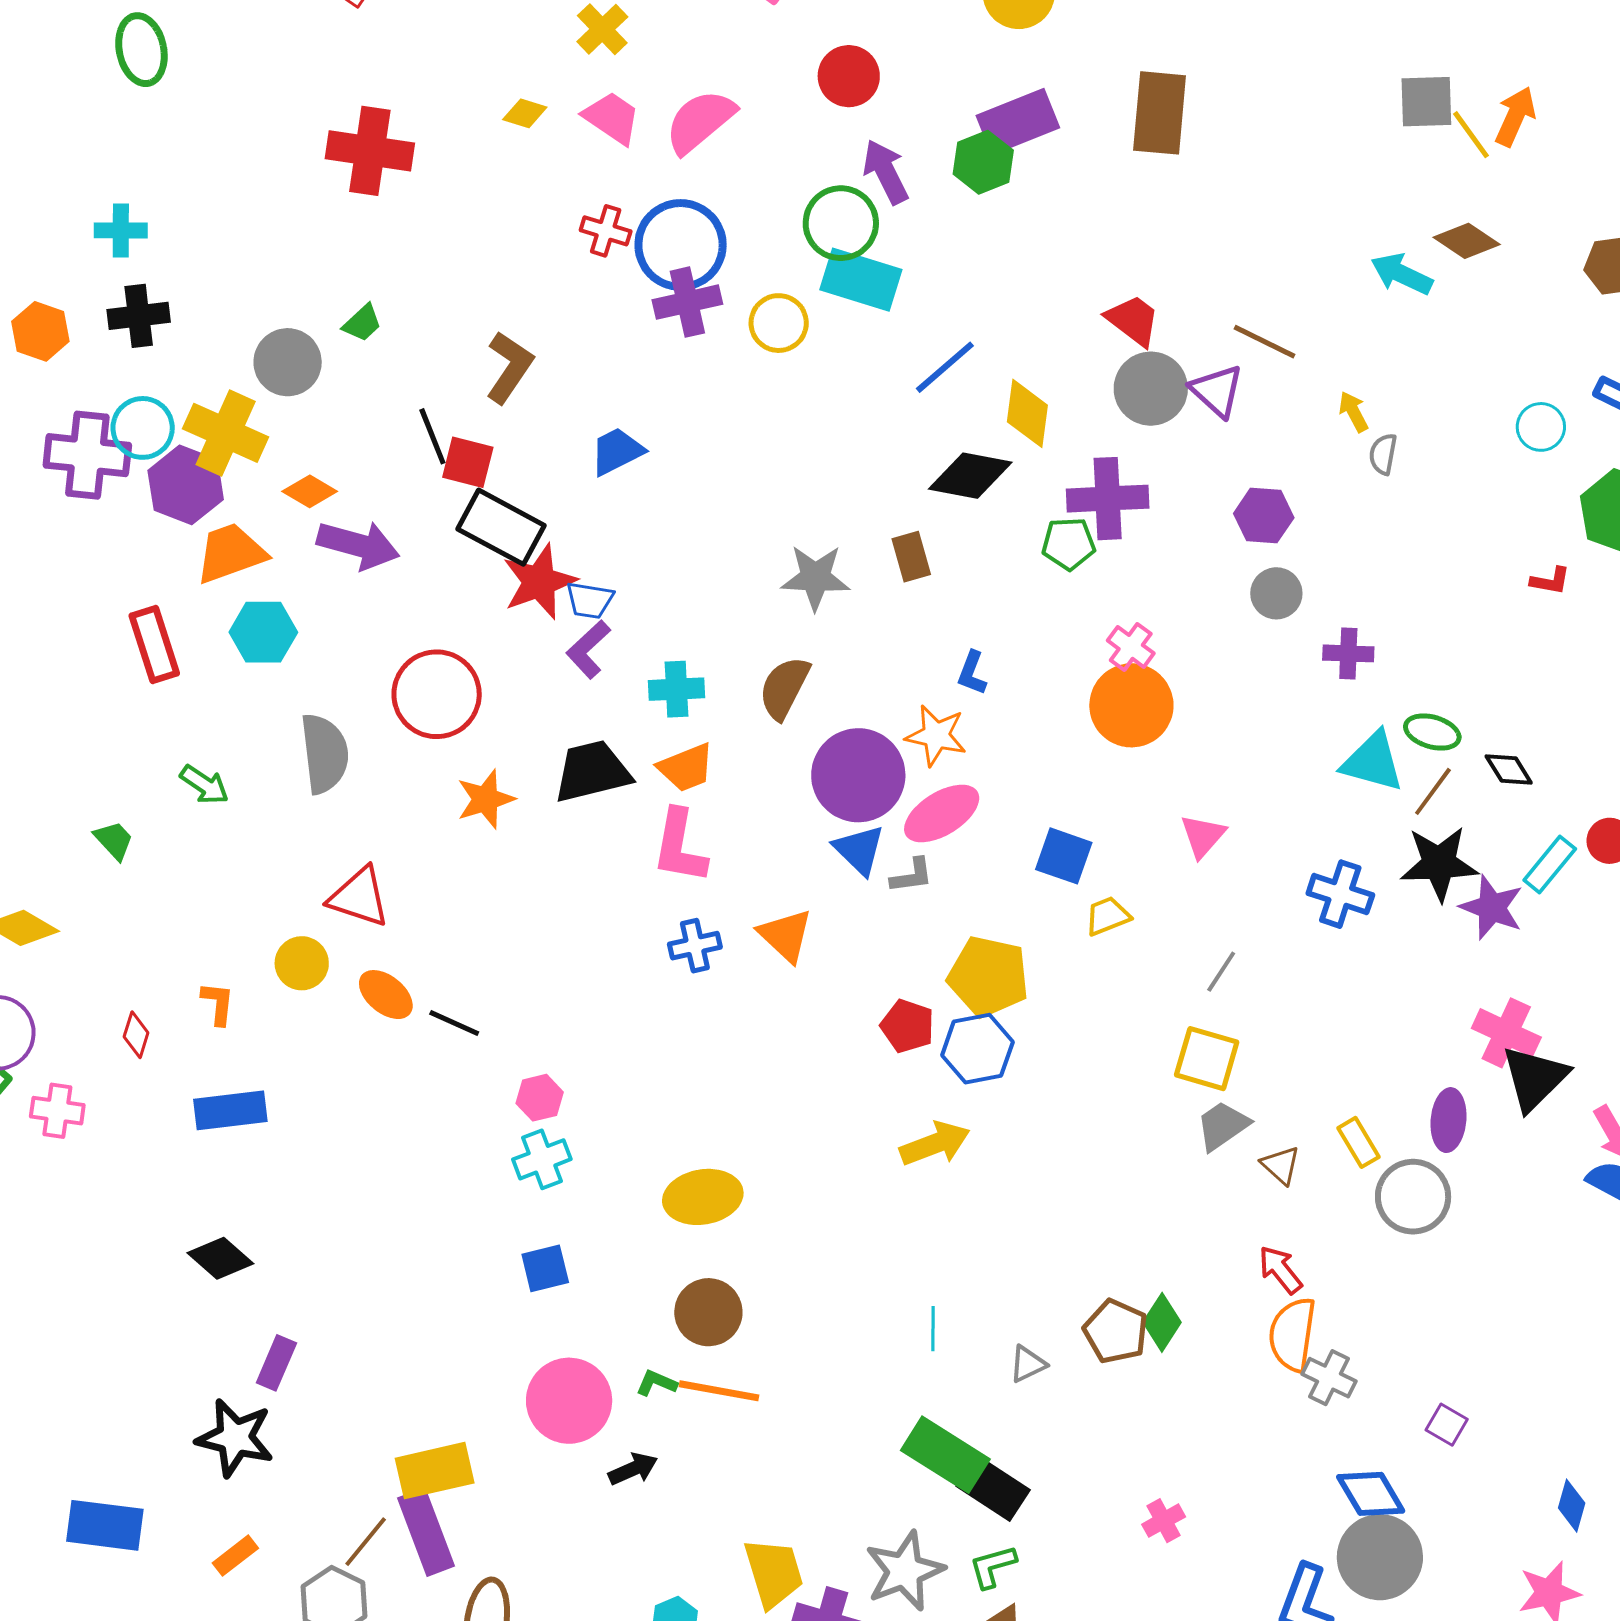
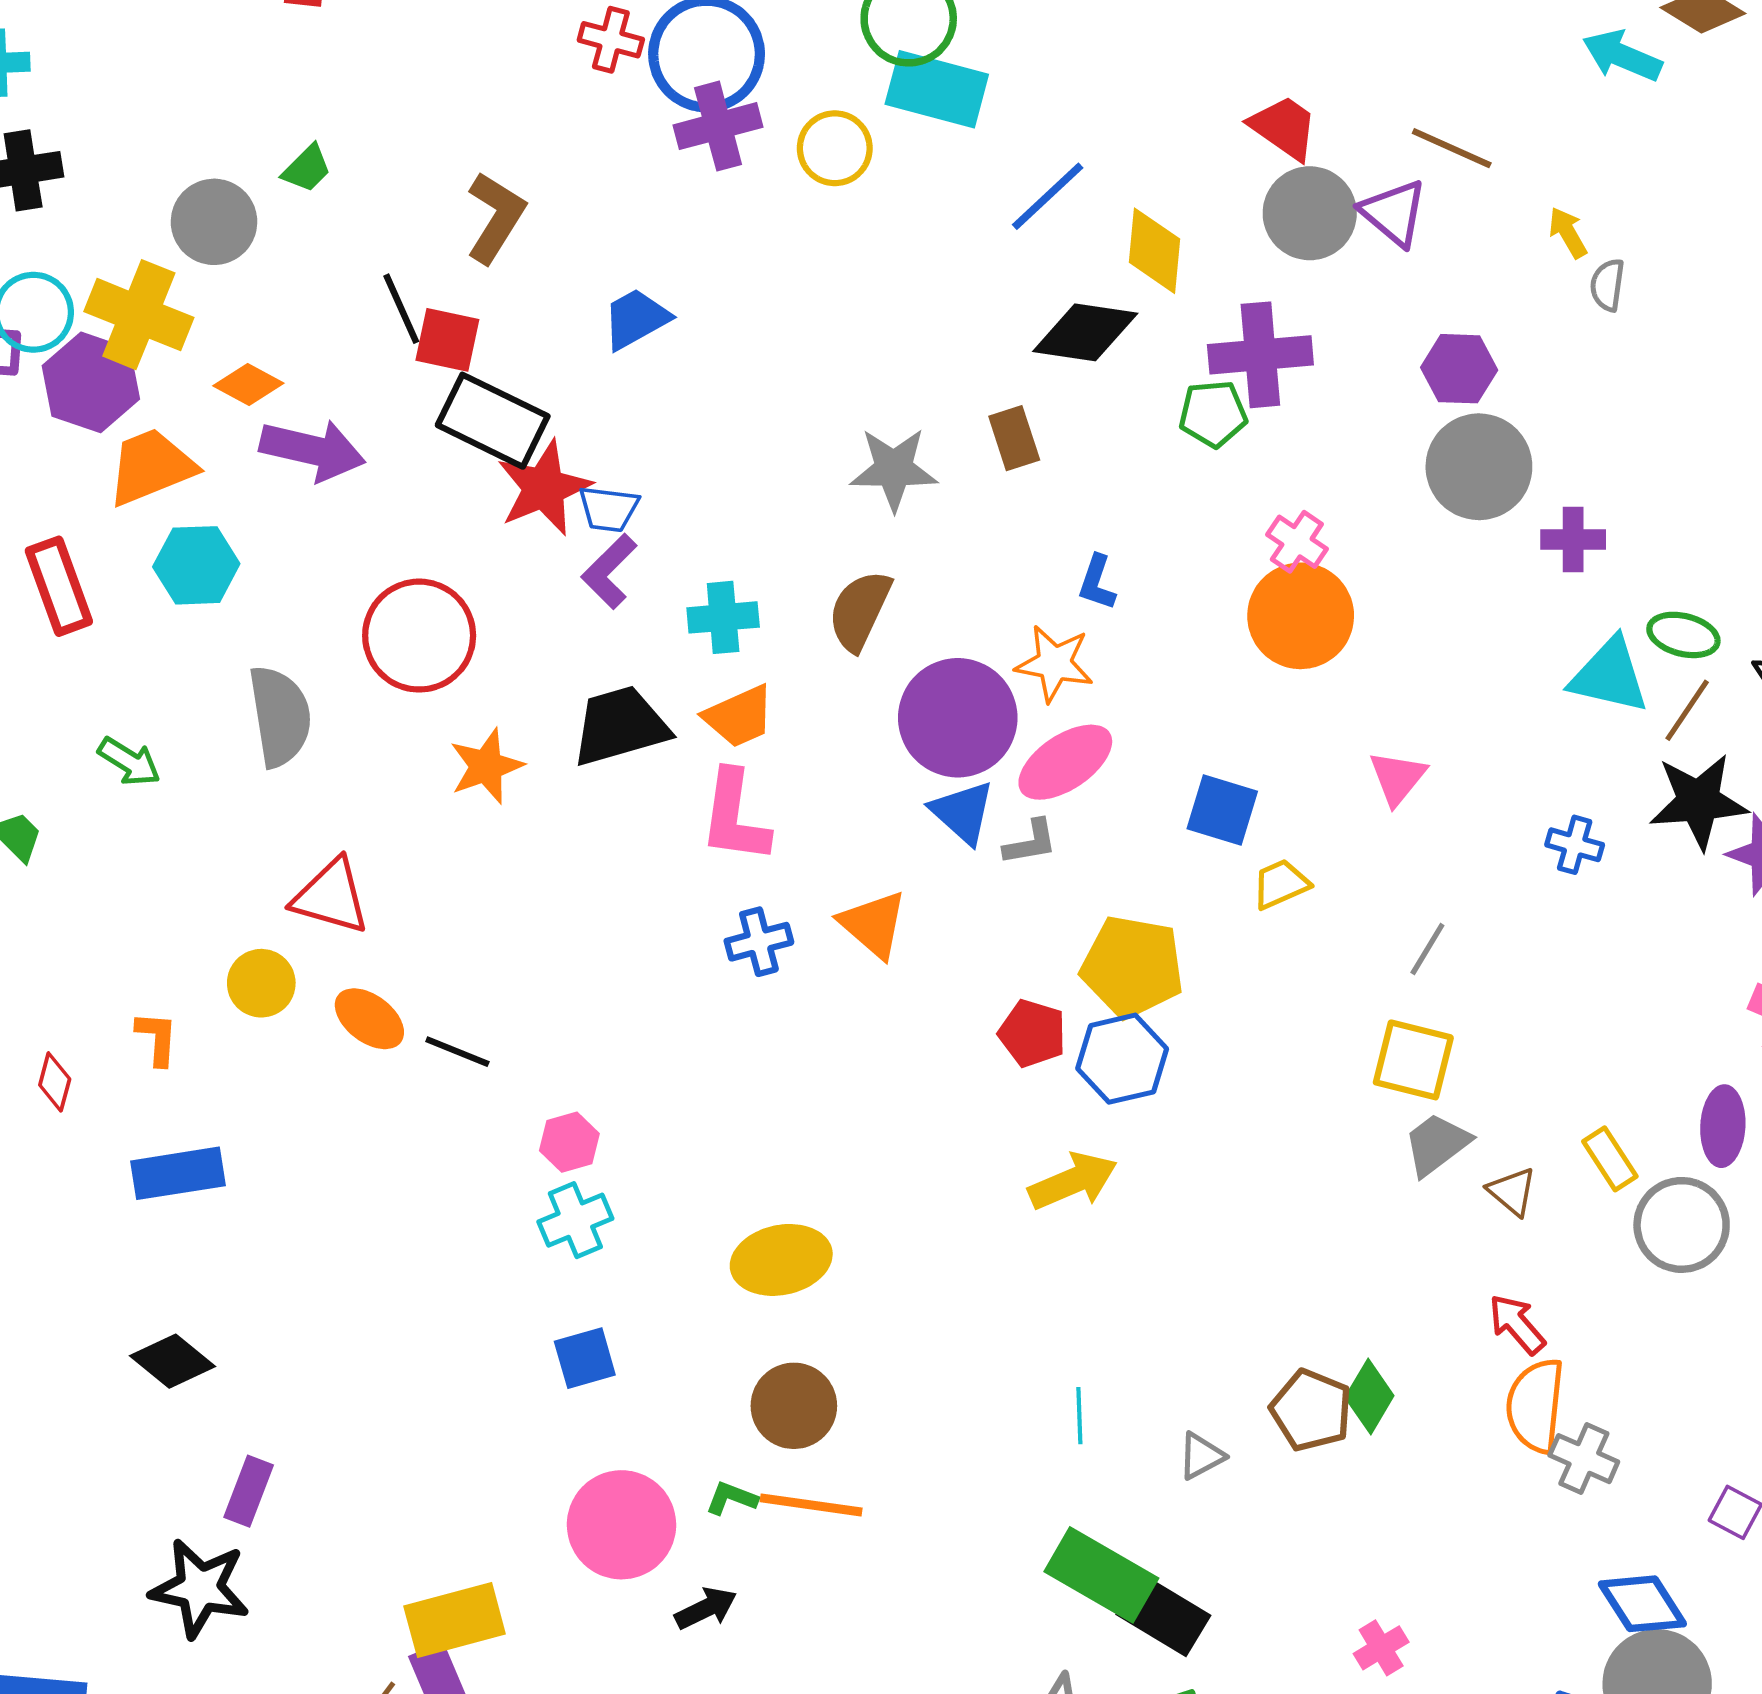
gray circle: (1276, 593) -> (1479, 467), size x1.6
blue cross: (1340, 894) -> (1575, 845), size x0.7

